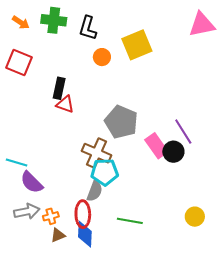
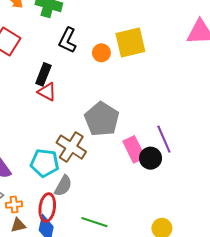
black L-shape: (88, 28) -> (68, 40), moved
orange circle: (102, 57) -> (101, 53), moved
cyan pentagon: (105, 172) -> (45, 163), moved

